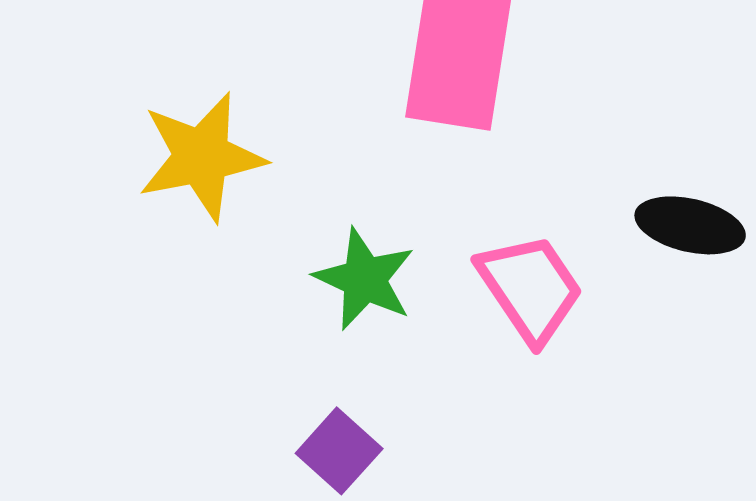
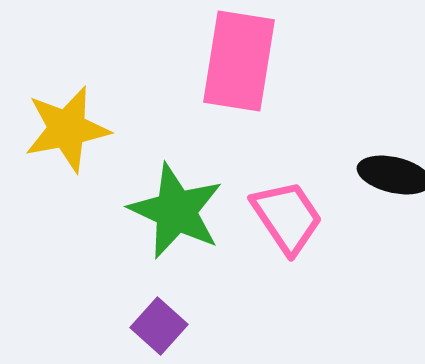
green star: (364, 279) -> (176, 211), size x1.4

